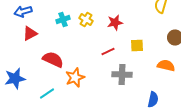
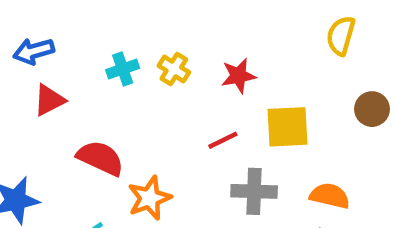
yellow square: (137, 46) -> (287, 127), size x1.5
orange semicircle: (166, 66) -> (330, 196), moved

